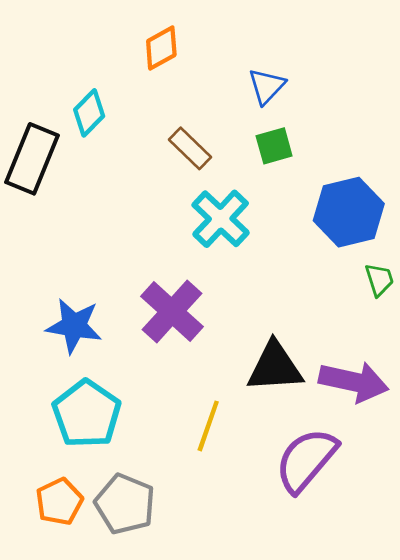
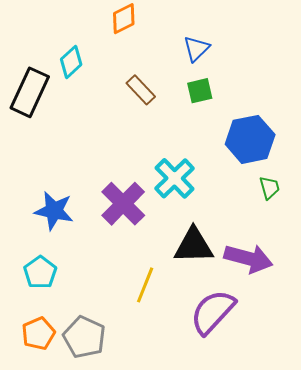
cyan cross: (221, 219) -> (175, 178), moved
cyan pentagon: (87, 414) -> (40, 272), moved, size x0.7

